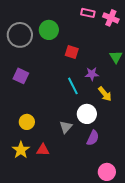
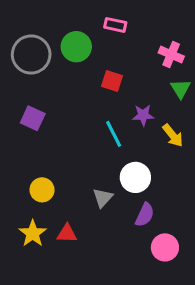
pink rectangle: (88, 13) -> (115, 25), moved
pink cross: (111, 18) -> (171, 54), moved
yellow arrow: (105, 94) -> (173, 135), moved
pink circle: (107, 172) -> (165, 247), moved

